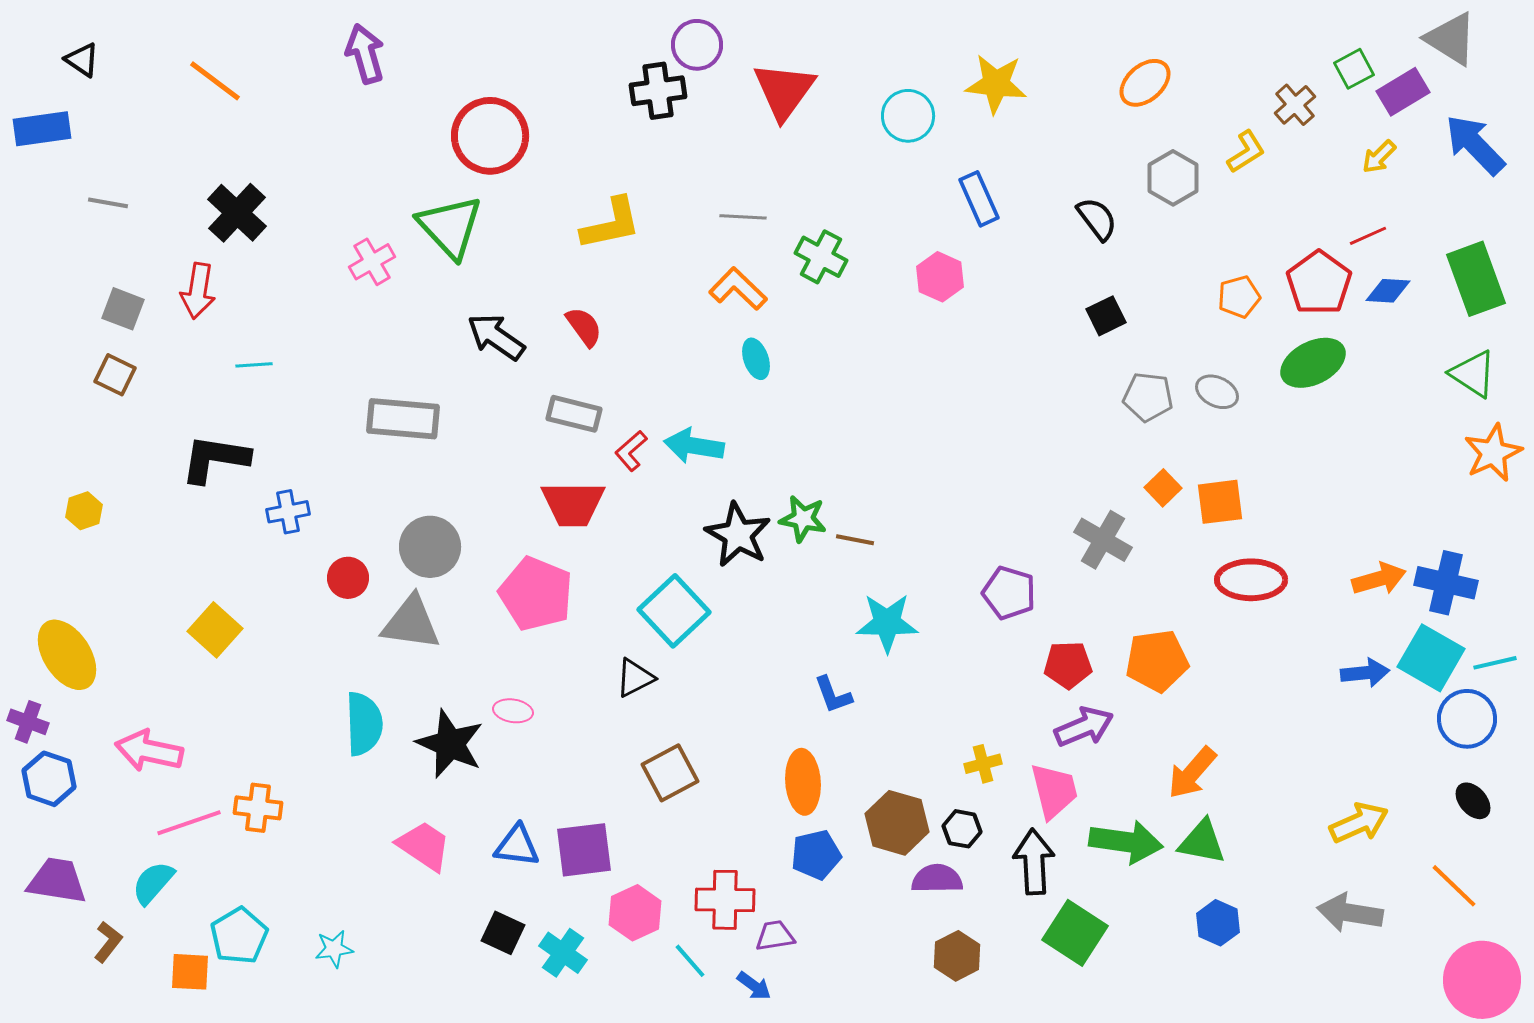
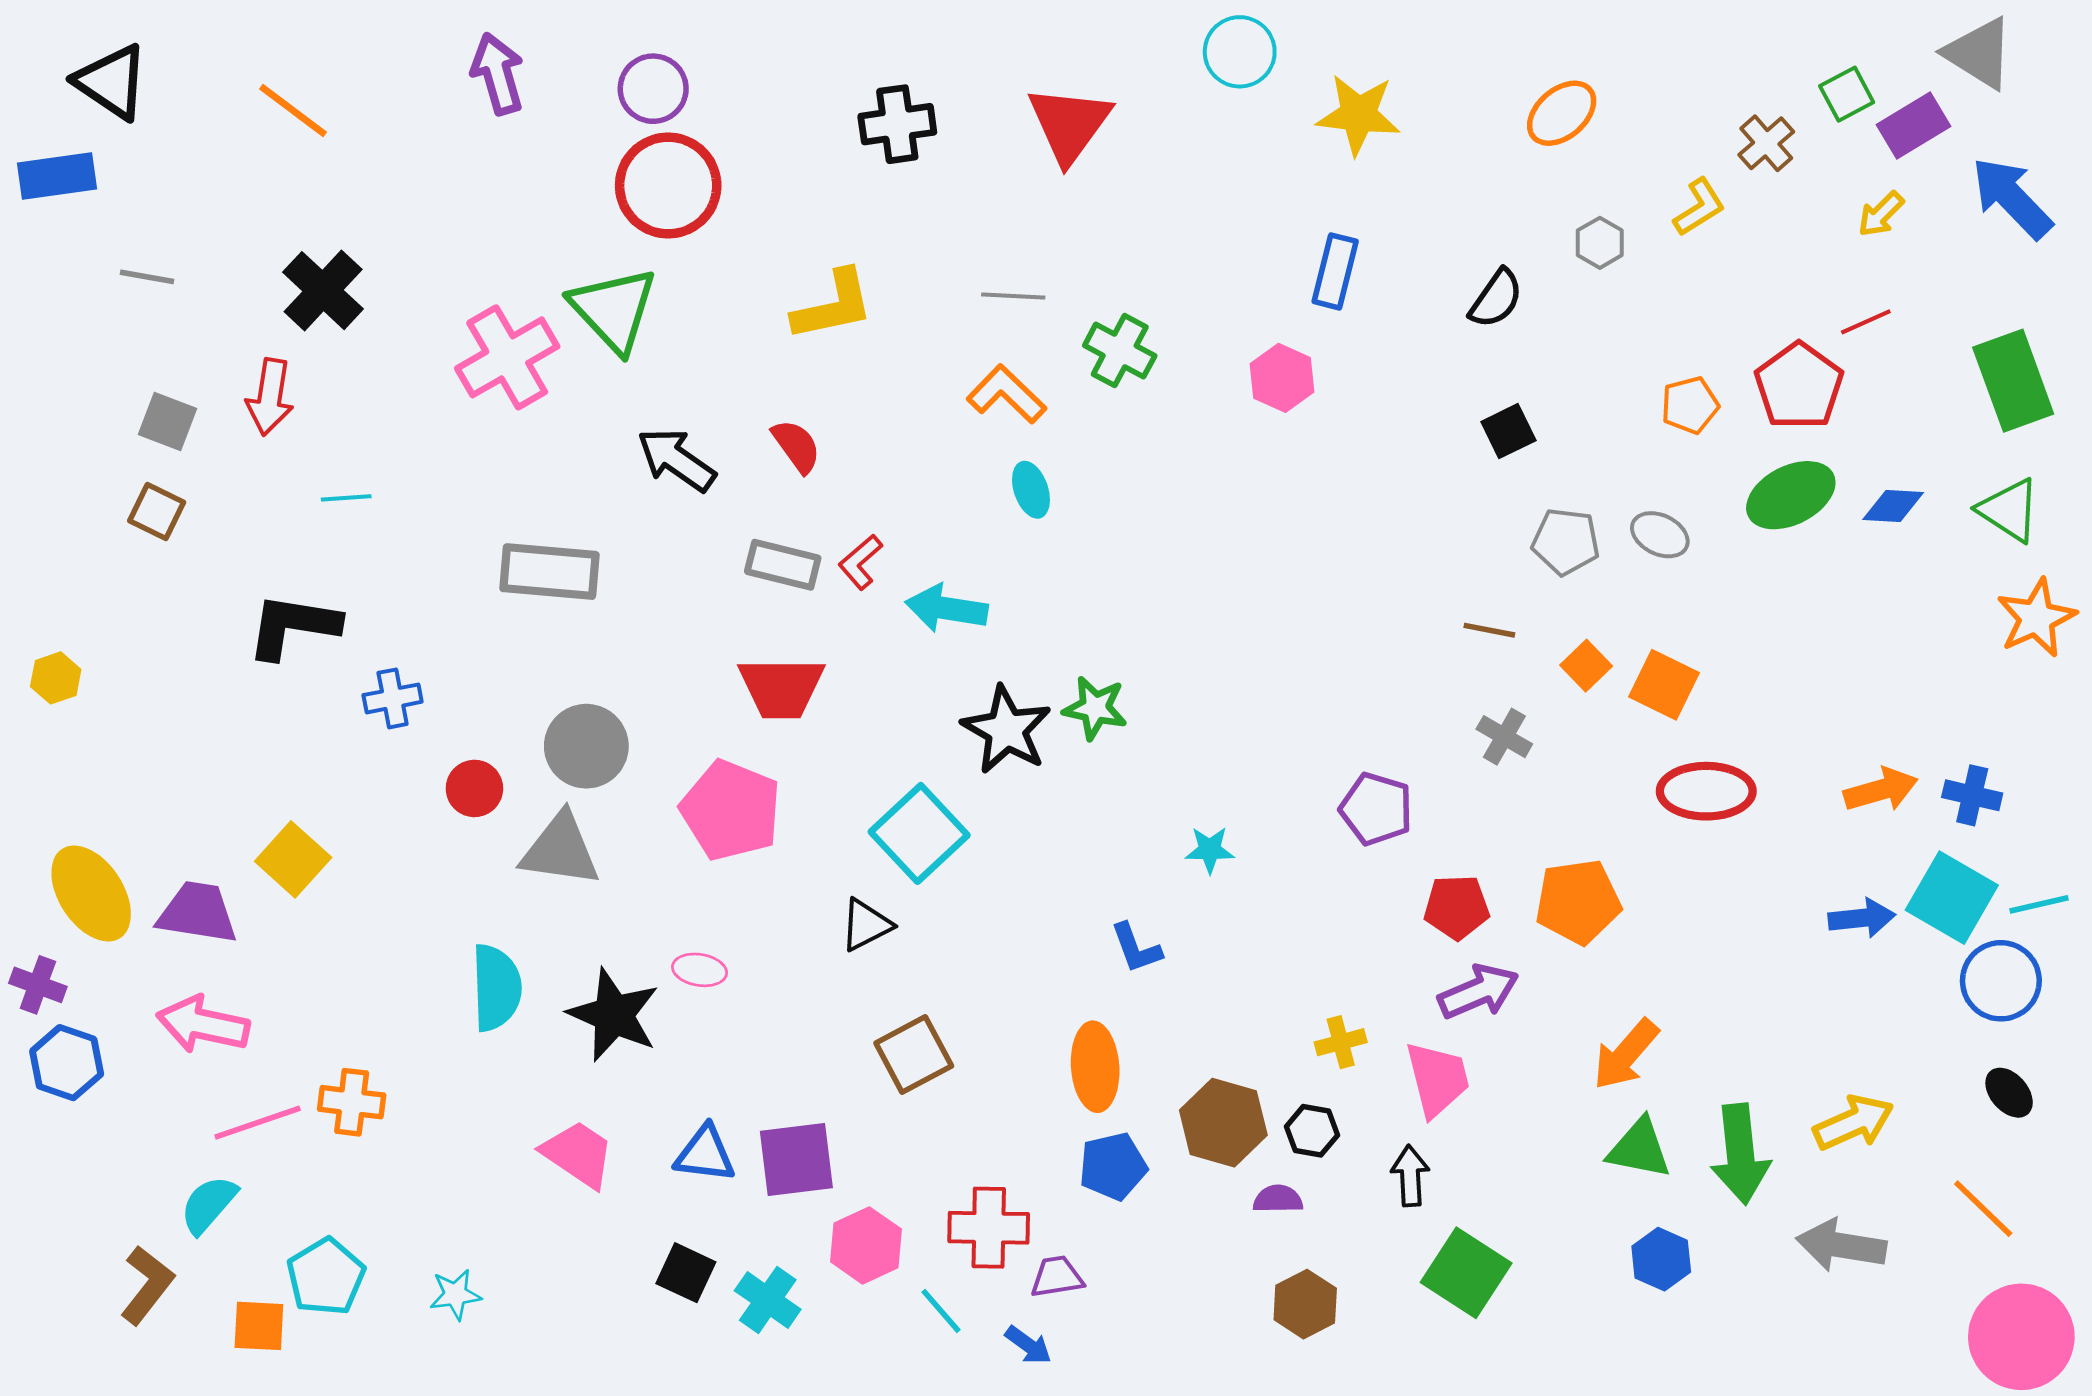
purple circle: (697, 45) -> (653, 89), moved
black triangle: (82, 60) -> (112, 82), size x1.6
cyan circle: (908, 116) -> (1240, 52), moved
gray hexagon: (1173, 178) -> (1600, 243), size x0.7
blue rectangle: (979, 199) -> (1335, 271), turned 38
black semicircle: (1097, 219) -> (1496, 299), turned 72
pink cross: (372, 262) -> (507, 357), size x1.6
blue diamond: (1388, 291) -> (1893, 506), moved
red L-shape: (631, 451) -> (860, 562), moved
orange square: (1220, 502) -> (1664, 685), turned 33
yellow hexagon: (84, 511) -> (56, 678), moved
brown line: (855, 540) -> (1489, 630), moved
gray cross: (1103, 540) -> (1504, 737), size x0.7
blue cross: (1446, 583) -> (1972, 795), size x0.7
cyan star: (887, 623) -> (1210, 850), size x0.6
green arrow: (1126, 842) -> (1740, 1154), moved, turned 76
black arrow: (1034, 862) -> (1410, 1176), size x0.7
purple semicircle: (937, 879) -> (1278, 1199), size x0.7
purple trapezoid: (57, 881) -> (198, 913), moved
brown L-shape: (108, 942) -> (147, 1285), size x1.4

